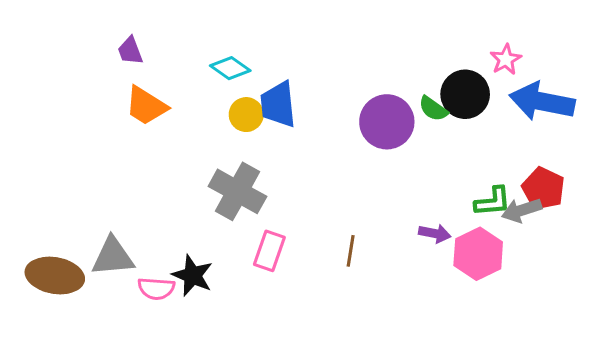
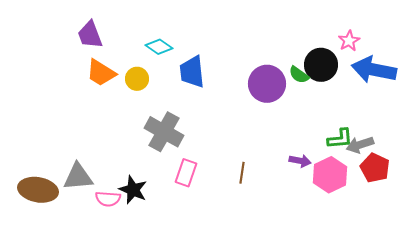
purple trapezoid: (130, 51) -> (90, 35), size x1.4
yellow circle: (246, 115) -> (137, 79), moved
red pentagon: (543, 189) -> (375, 168), moved

